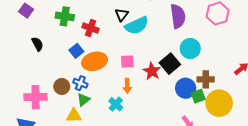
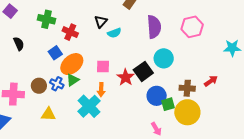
cyan semicircle: (137, 25) -> (114, 33), size x0.6
orange ellipse: (95, 61) -> (72, 64), turned -30
brown cross: (206, 79) -> (187, 88), moved
green triangle: (83, 100) -> (73, 80), moved
cyan cross: (116, 104) -> (89, 106), size x1.6

